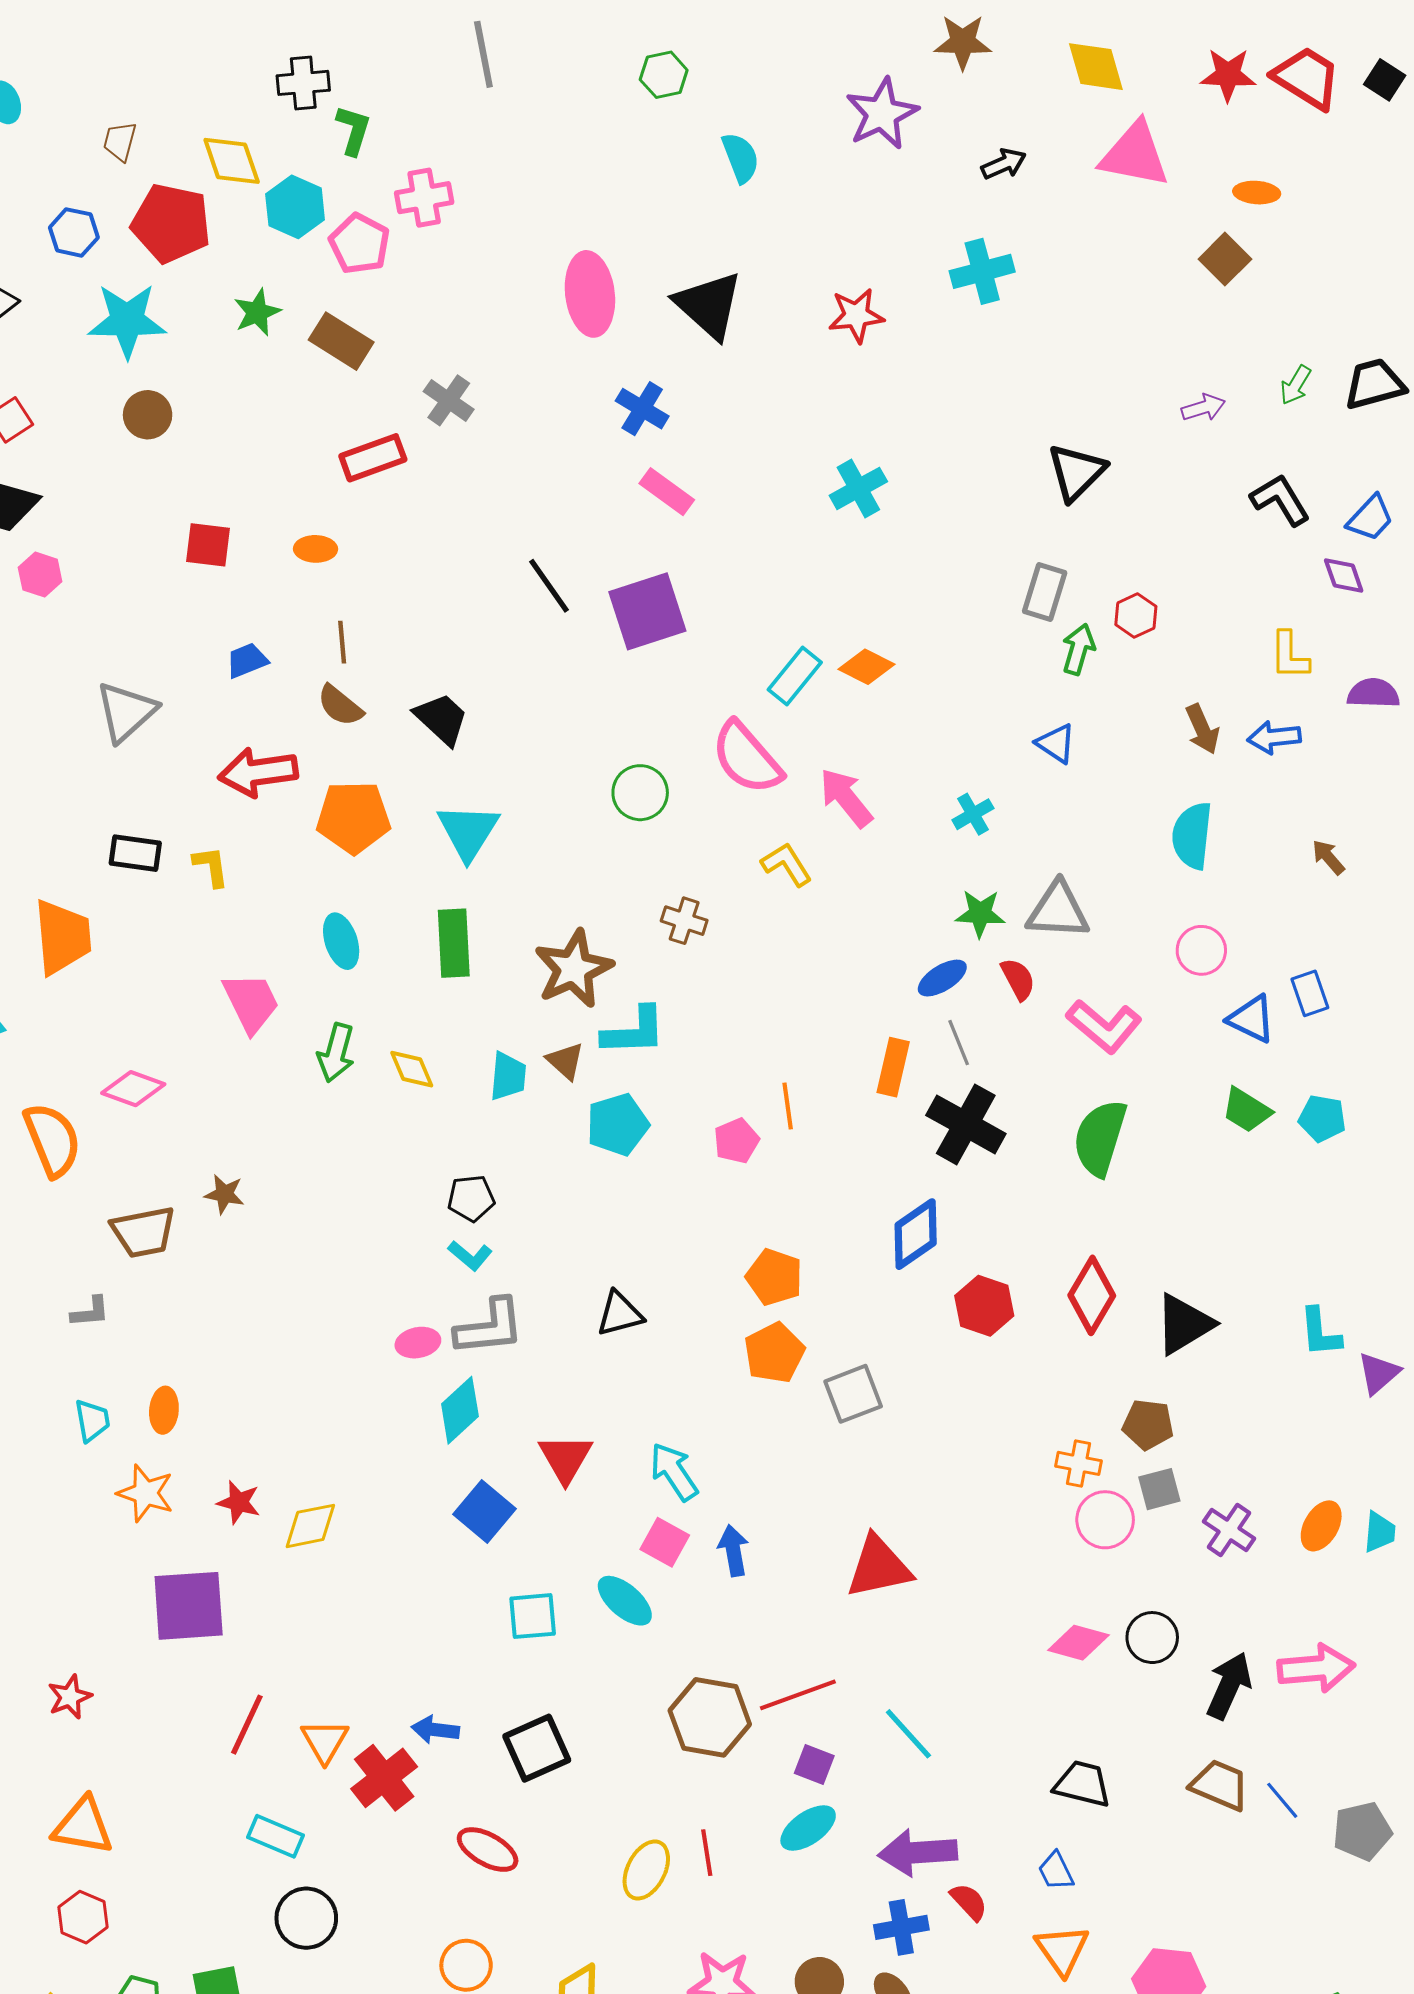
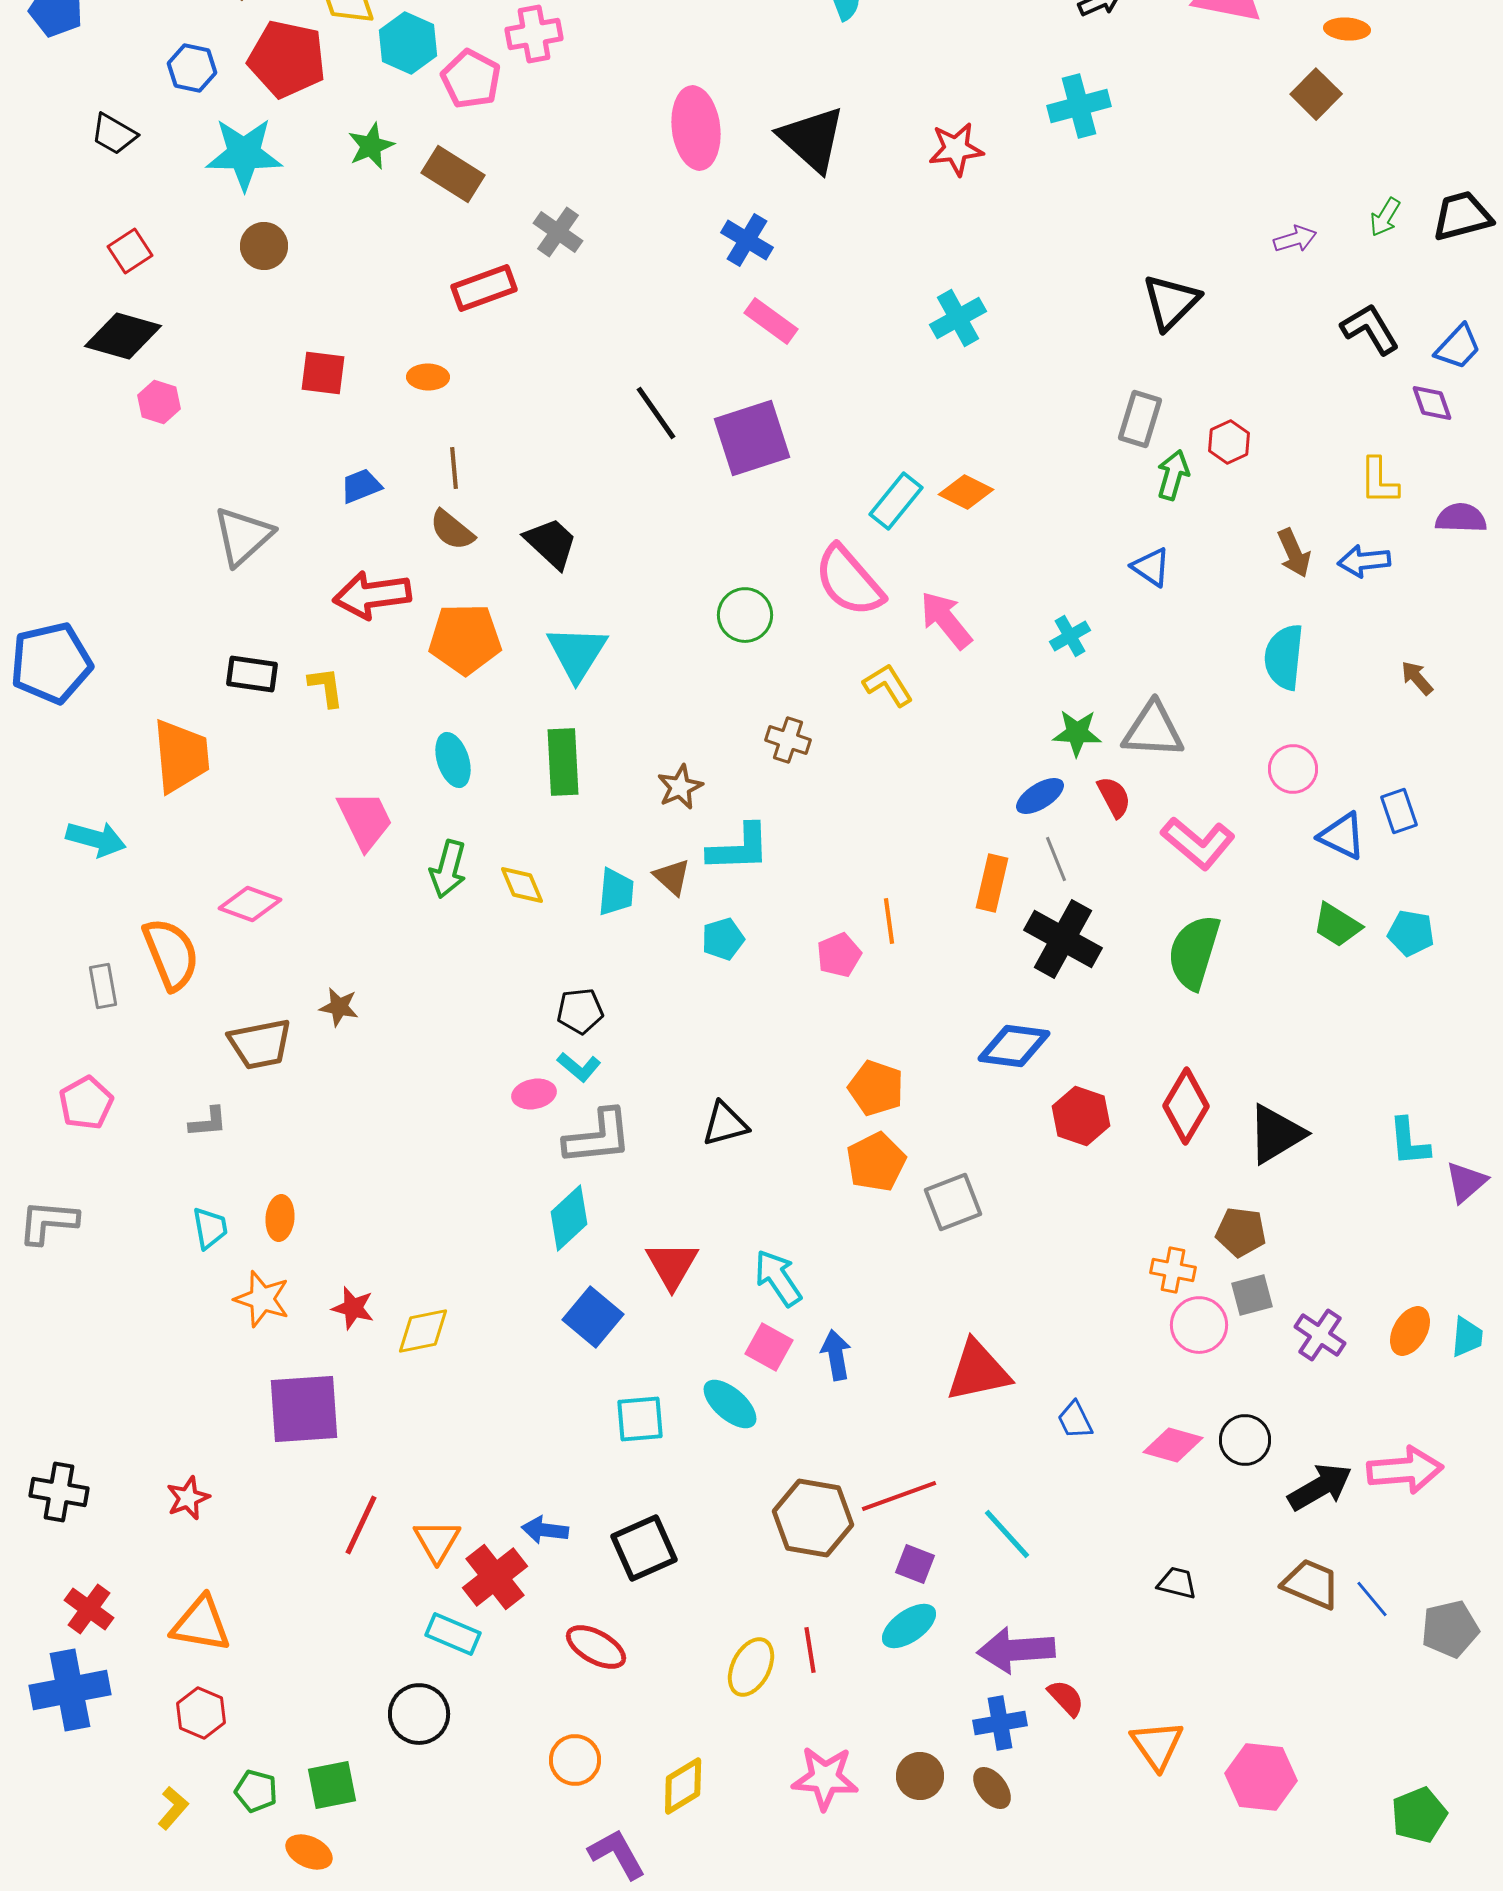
brown star: (574, 969) -> (680, 787), size x0.6
cyan pentagon: (618, 1124) -> (723, 939), size x0.7
blue diamond: (916, 1234) -> (1014, 1046), turned 42
pink ellipse: (418, 1343) -> (534, 1094), moved
black arrow: (1229, 1686) -> (1320, 1487), turned 36
black trapezoid: (1083, 1784) -> (1177, 1583), size x0.7
cyan rectangle: (276, 1836) -> (453, 1634), moved
blue trapezoid: (1056, 1871) -> (1075, 1420), moved

